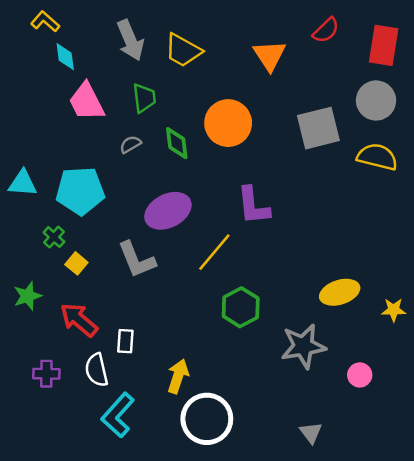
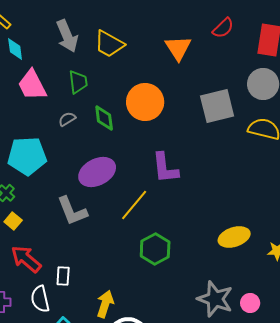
yellow square: (76, 263) -> (13, 221), moved
gray star: (303, 346) -> (215, 299), moved, turned 30

